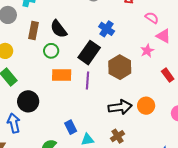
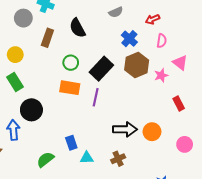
pink semicircle: (152, 18) -> (162, 41), moved, turned 56
black semicircle: (59, 29) -> (77, 28), moved
blue cross: (107, 29) -> (129, 39), moved
green circle: (51, 51) -> (71, 63), moved
brown hexagon: (120, 67) -> (137, 65), moved

